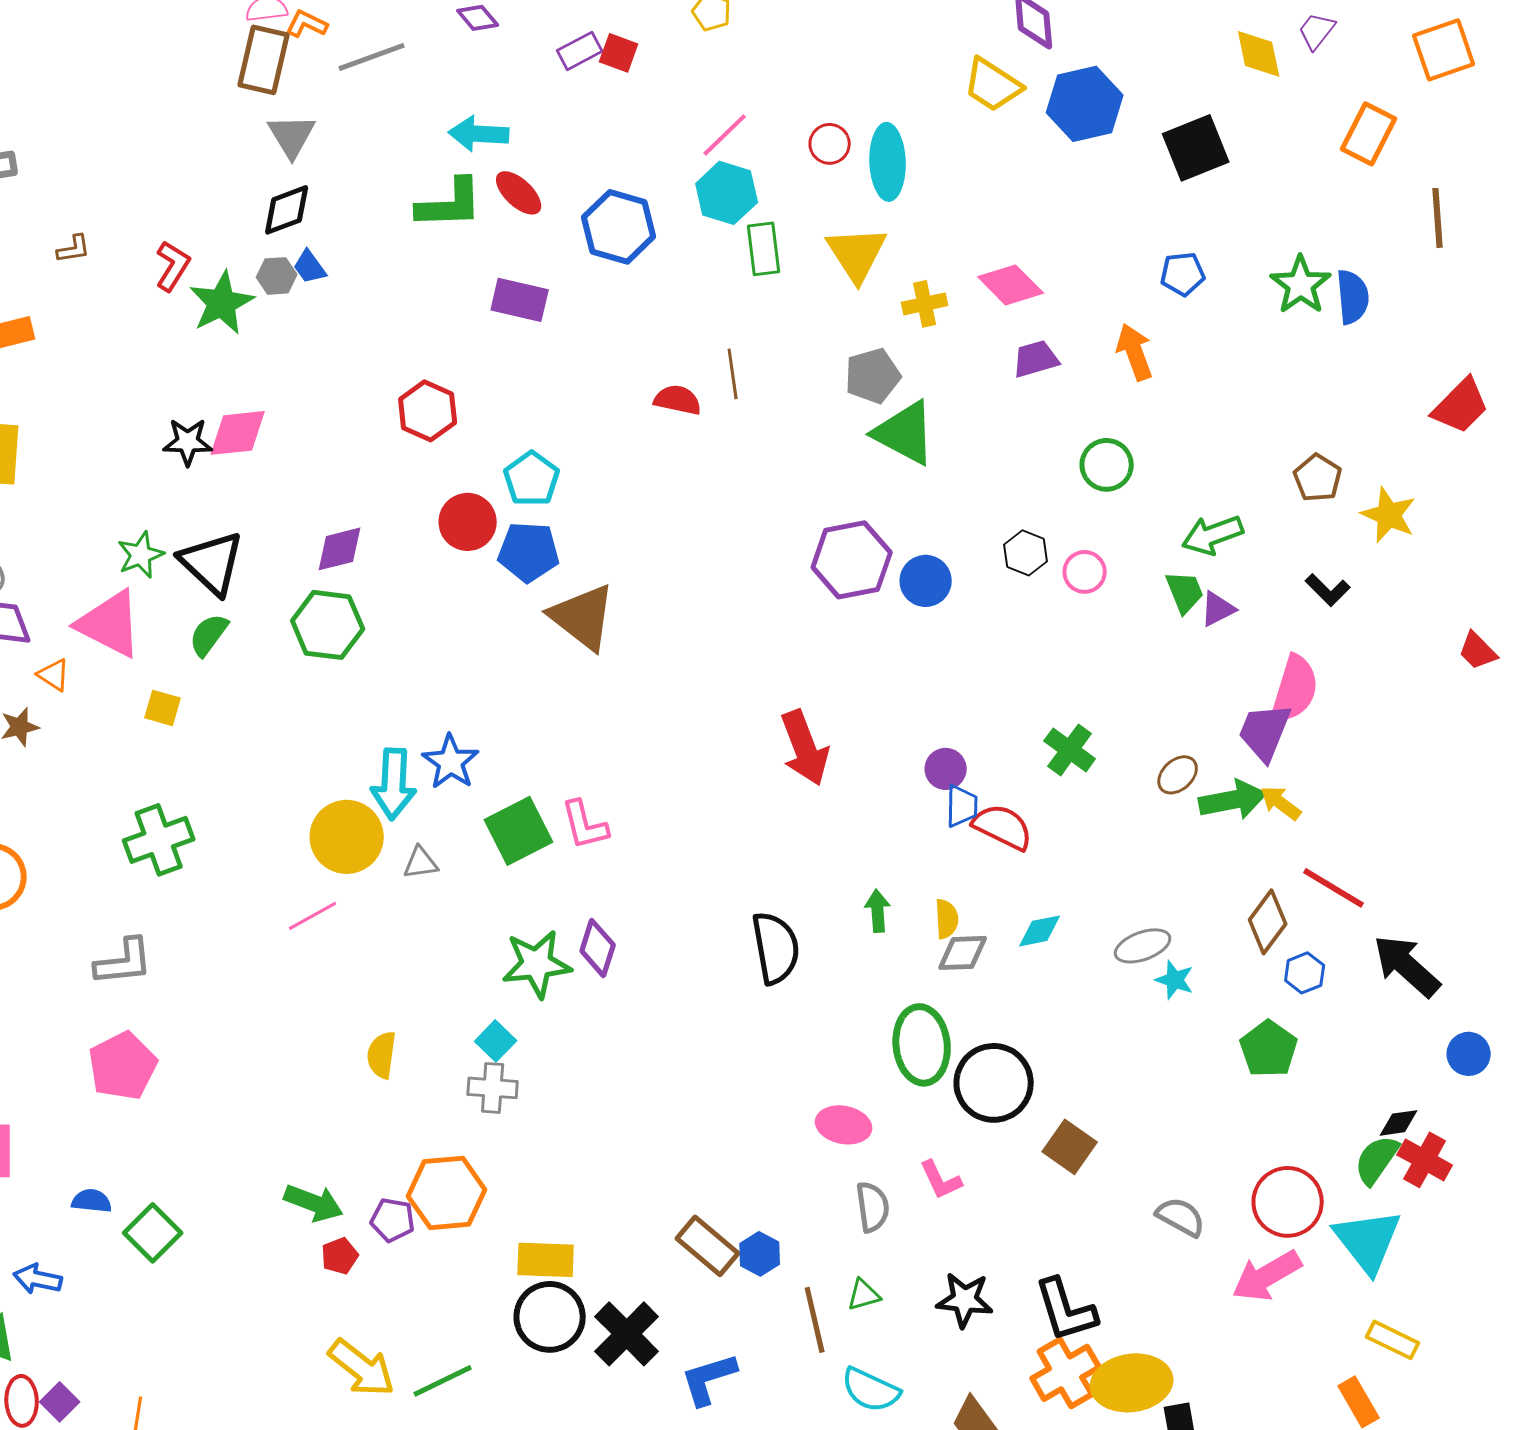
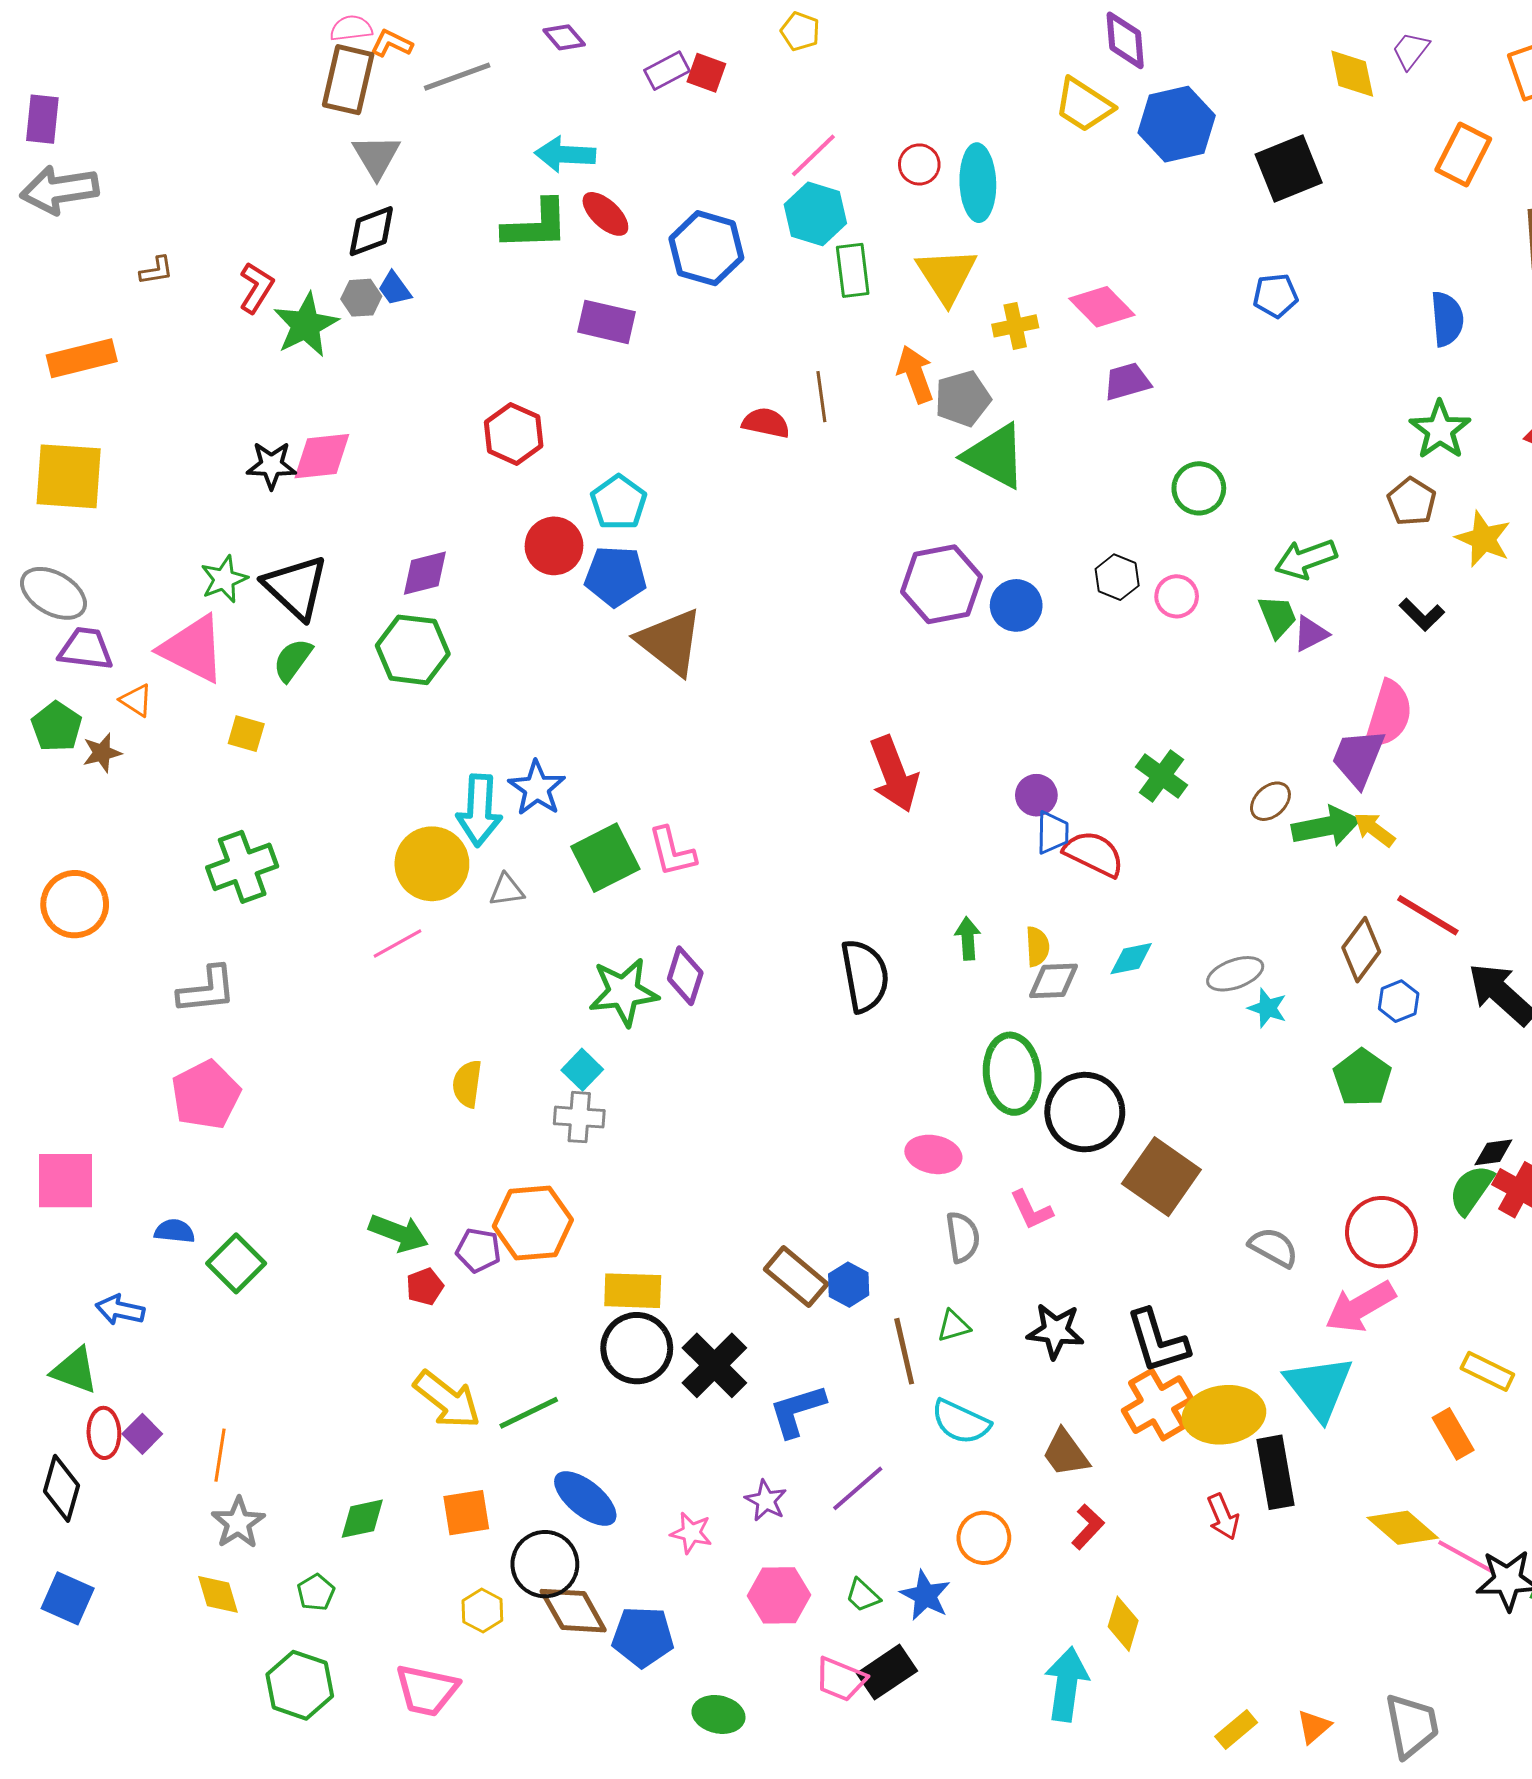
green star: (1301, 285) -> (1440, 430), moved
orange arrow: (1135, 352) -> (915, 374), moved
brown square: (1070, 1147) -> (1161, 1177), size x1.4
cyan triangle: (1368, 1241) -> (1319, 1388), moved

